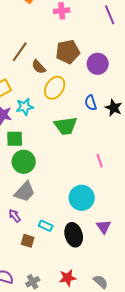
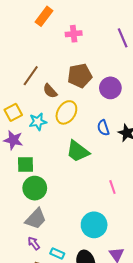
cyan star: (25, 107) -> (38, 122), moved
green trapezoid: (66, 126) -> (78, 151), turned 45
purple arrow: (15, 216) -> (34, 243), moved

